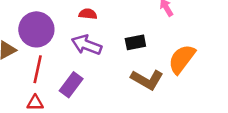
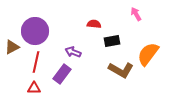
red semicircle: (88, 14) -> (94, 24), moved
purple arrow: (87, 45) -> (73, 52), moved, size x0.7

